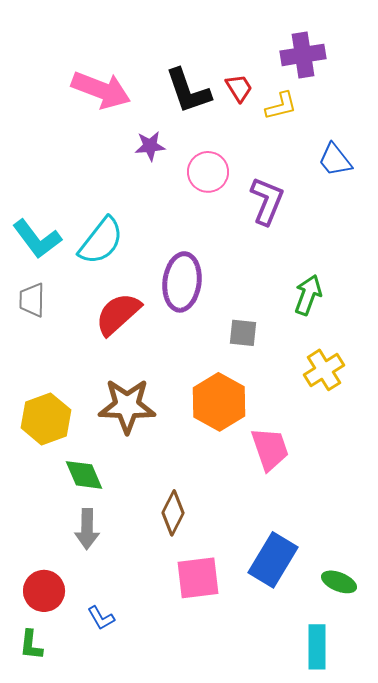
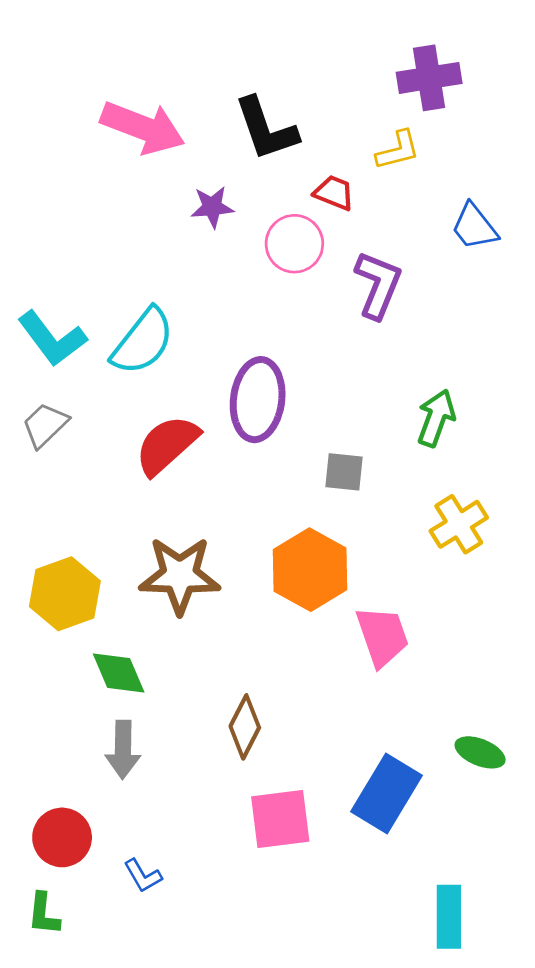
red trapezoid: (239, 88) -> (334, 193), moved, turned -36
gray trapezoid: (32, 300) -> (45, 425), turned 45
green ellipse: (339, 582) -> (480, 752), moved

